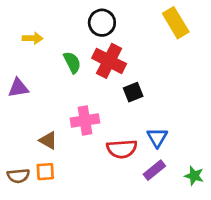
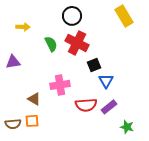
blue triangle: (157, 137) -> (106, 81), moved
purple rectangle: (154, 170) -> (109, 107), moved
green star: (194, 176) -> (127, 127), moved

